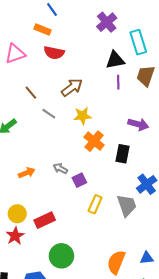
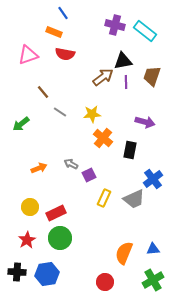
purple cross: (107, 22) -> (115, 25), turned -36
cyan rectangle: (138, 42) -> (145, 31), moved, turned -35
brown arrow: (72, 87) -> (103, 77), moved
gray trapezoid: (127, 205) -> (134, 199), turned 85
red star: (15, 236) -> (27, 240), moved
green circle: (61, 256) -> (60, 238), moved

